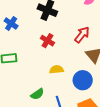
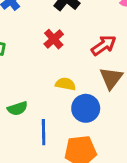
yellow semicircle: (56, 69) -> (66, 84), moved

